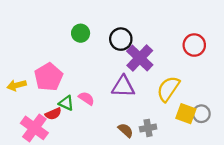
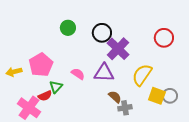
pink semicircle: (86, 98) -> (78, 74), moved
green triangle: (66, 103) -> (56, 87), turned 48
brown semicircle: (126, 130) -> (115, 97), moved

